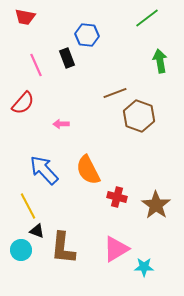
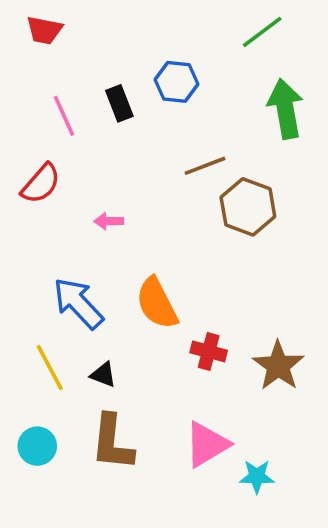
blue hexagon: (87, 35) -> (176, 82), moved
green arrow: (160, 61) -> (285, 109), size x1.4
black triangle: (37, 231) -> (103, 375), moved

